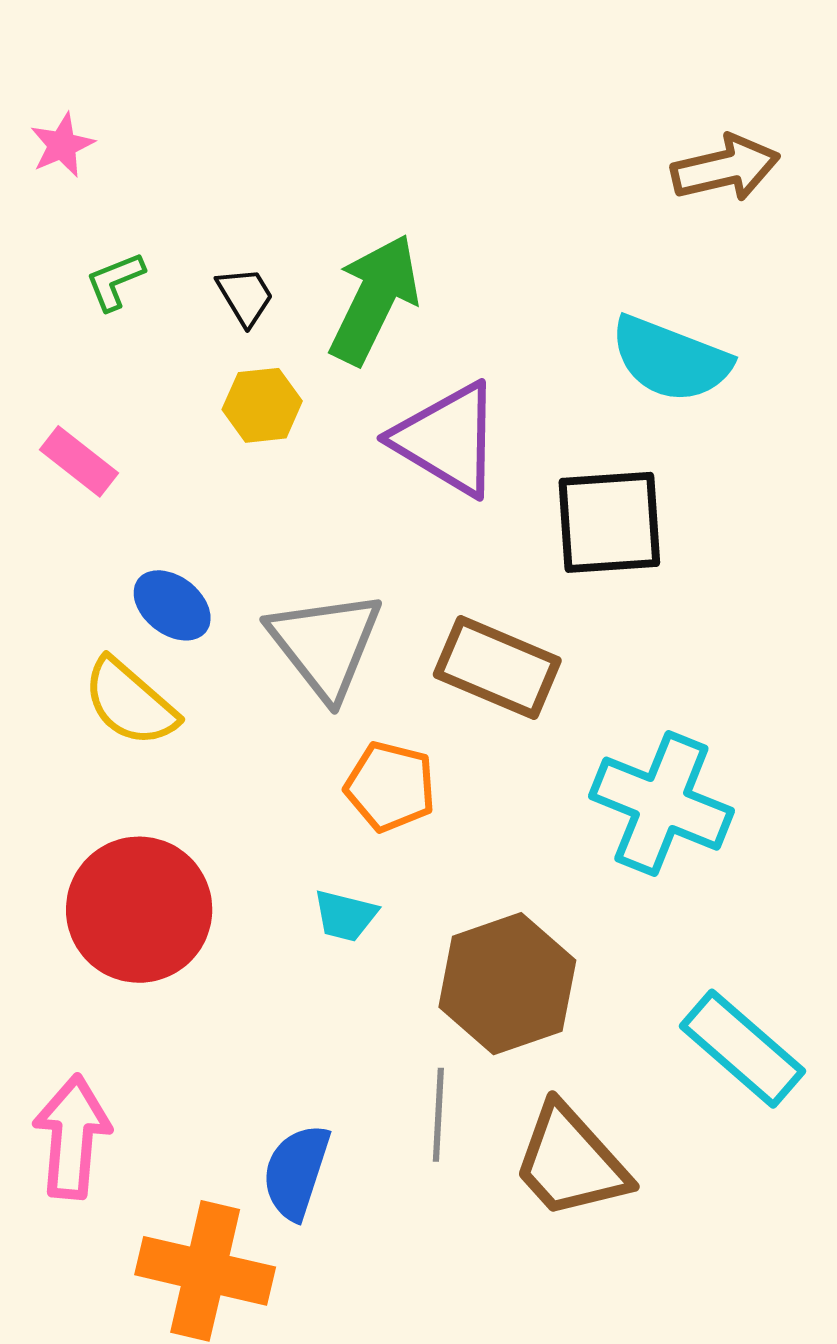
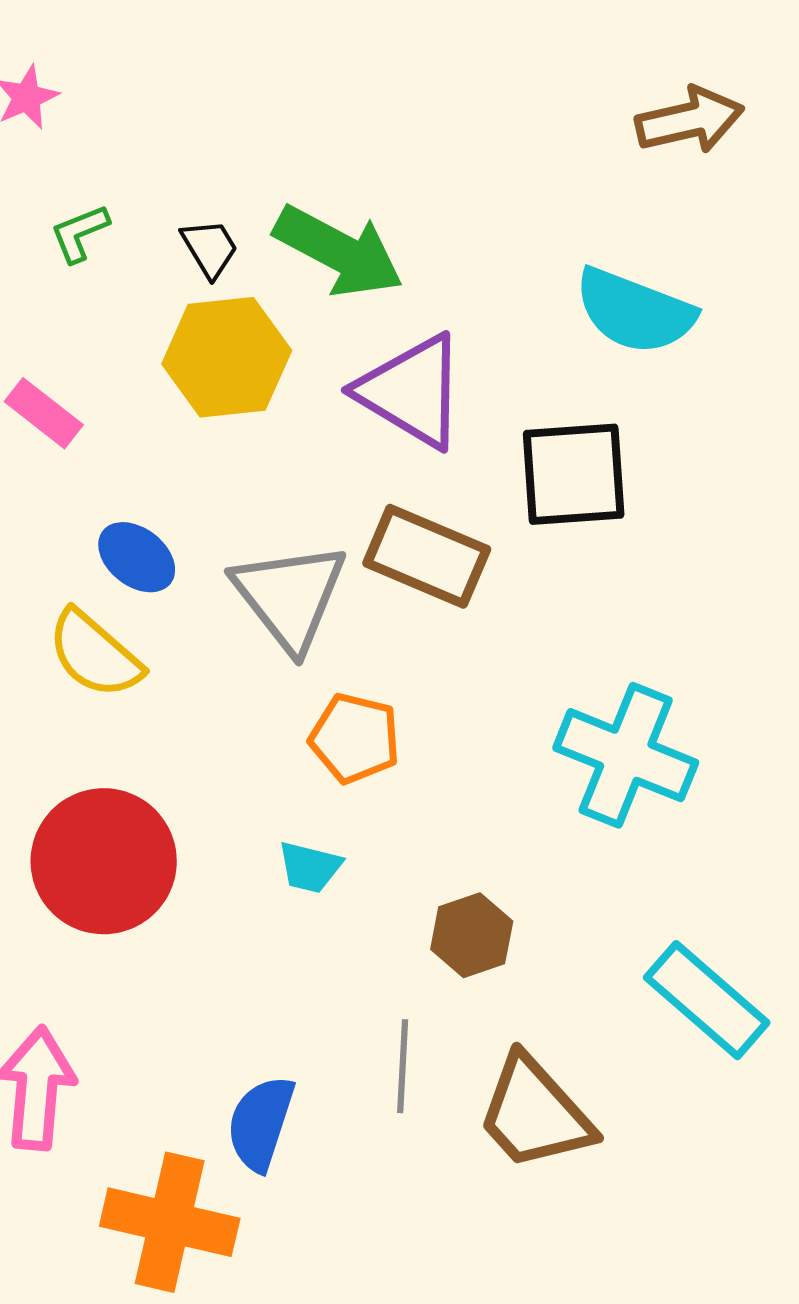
green arrow: (374, 299) -> (339, 251), turned 92
yellow hexagon: (262, 405) -> (227, 357), size x1.6
brown rectangle: (497, 667) -> (427, 556), moved
brown hexagon: (507, 984) -> (472, 935), size x0.6

